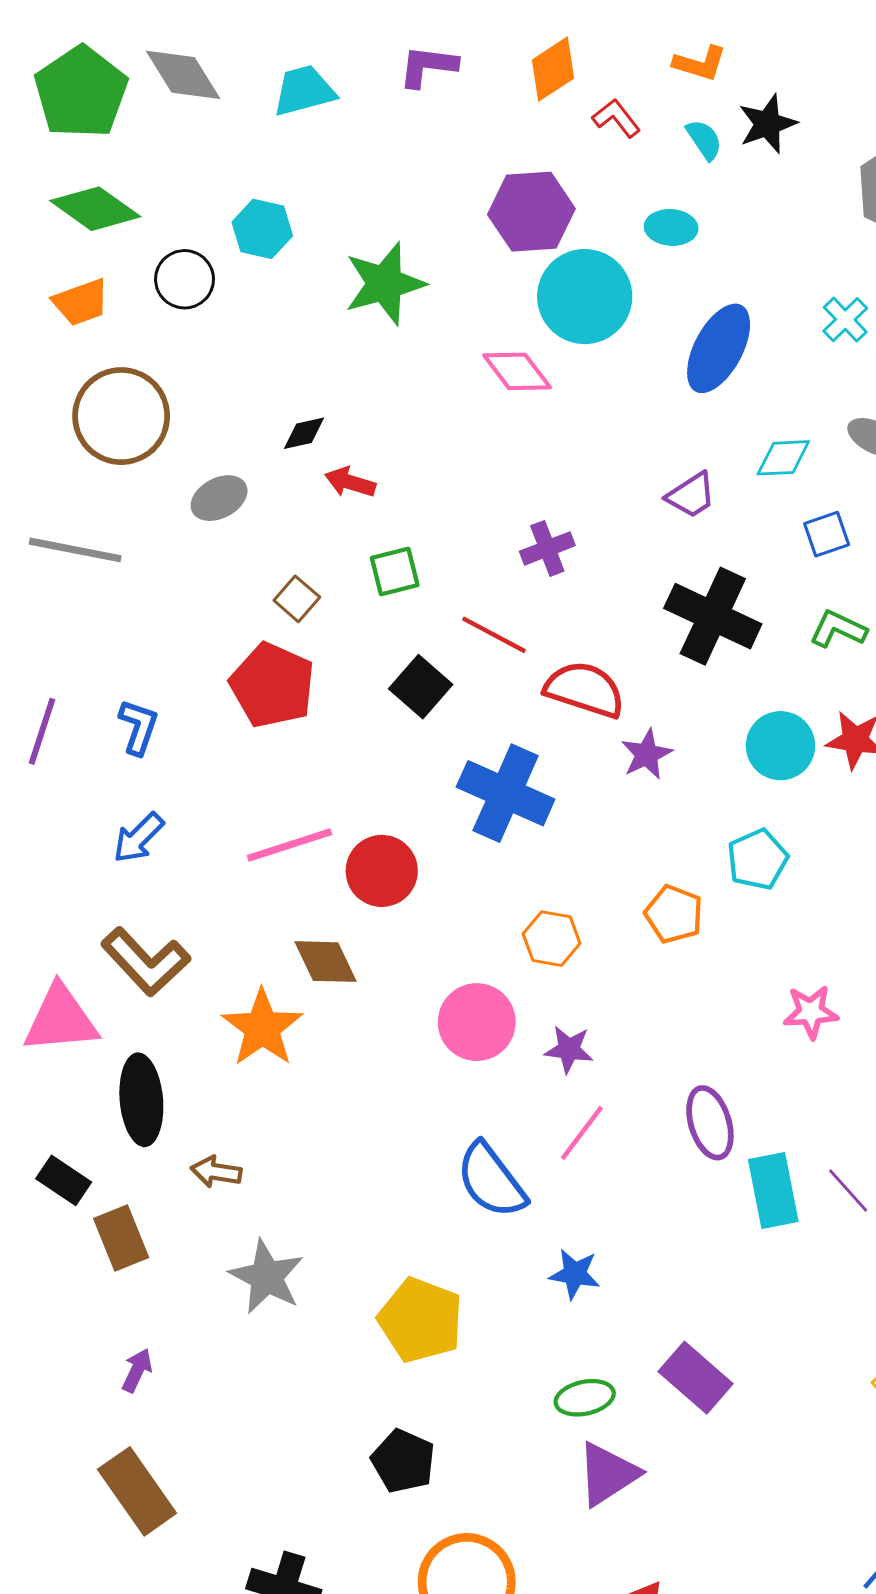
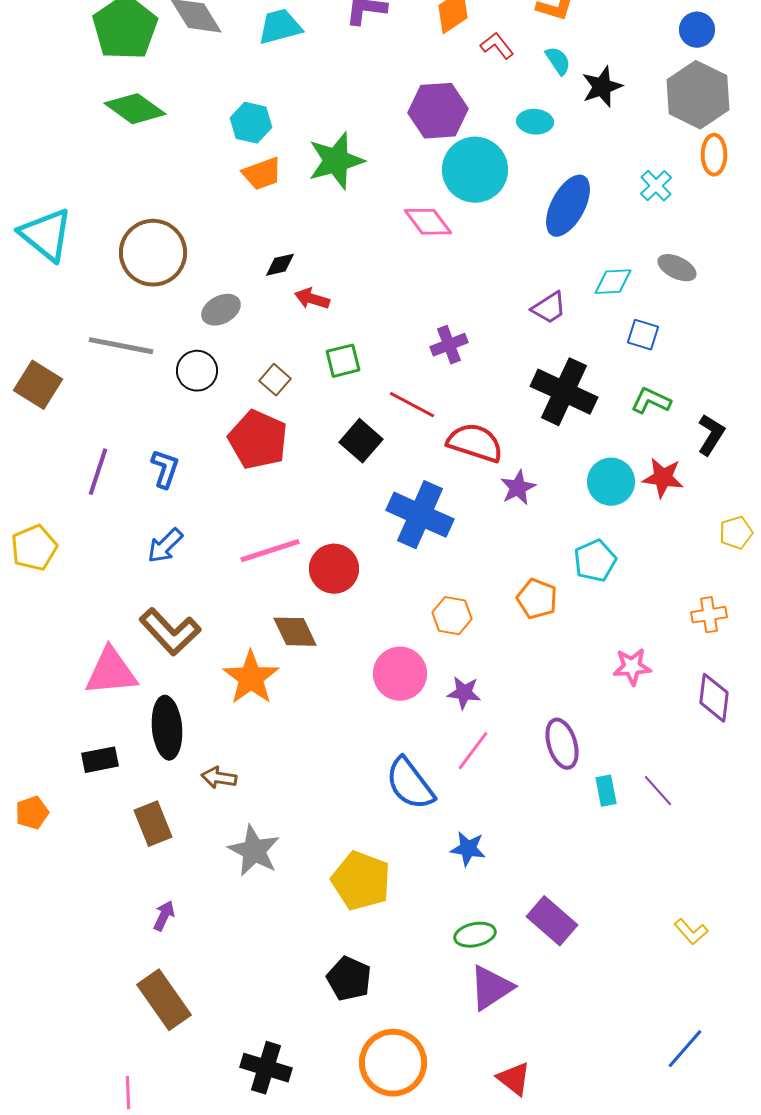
black star: (768, 124) -> (602, 87), moved
black circle: (185, 279) -> (197, 371), moved
orange trapezoid: (81, 302) -> (262, 174), moved
blue square: (827, 534) -> (643, 335), turned 36
black rectangle: (64, 1180) -> (100, 760), moved, turned -45
cyan rectangle: (773, 1190) -> (606, 791), size x0.6

